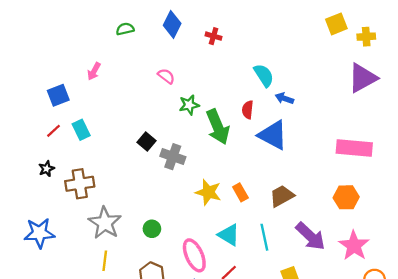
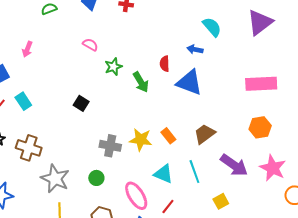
cyan semicircle: (264, 75) -> (212, 27), moved
green arrow: (218, 127) -> (141, 82), size x0.7
gray cross: (173, 157) -> (110, 146), moved
brown cross: (80, 184) -> (29, 148), turned 35

